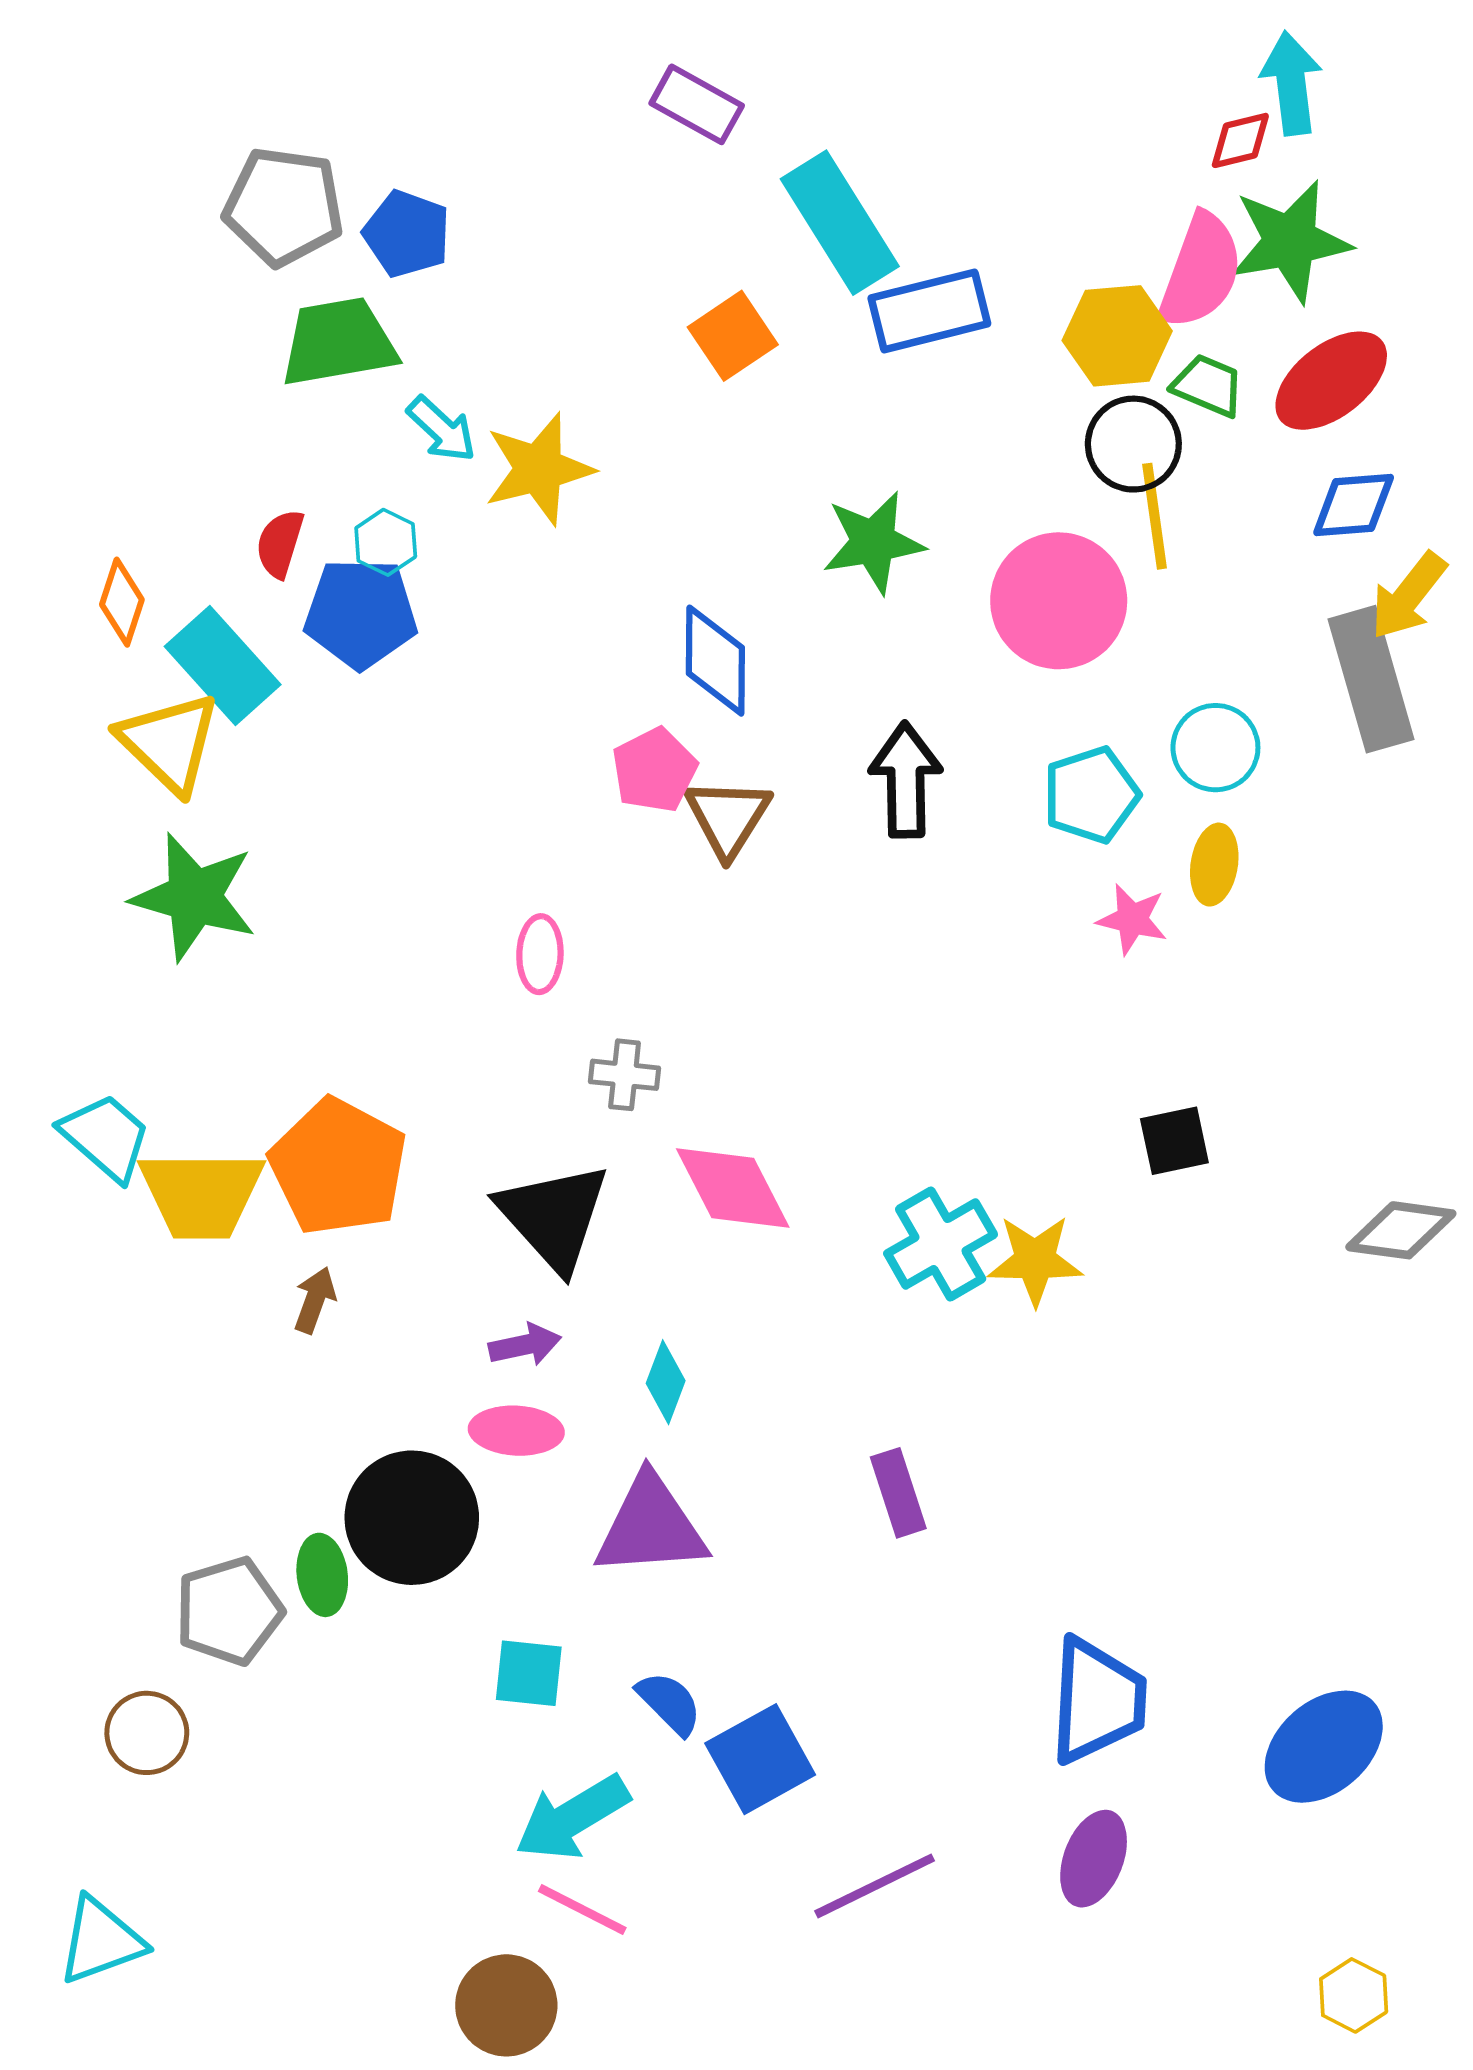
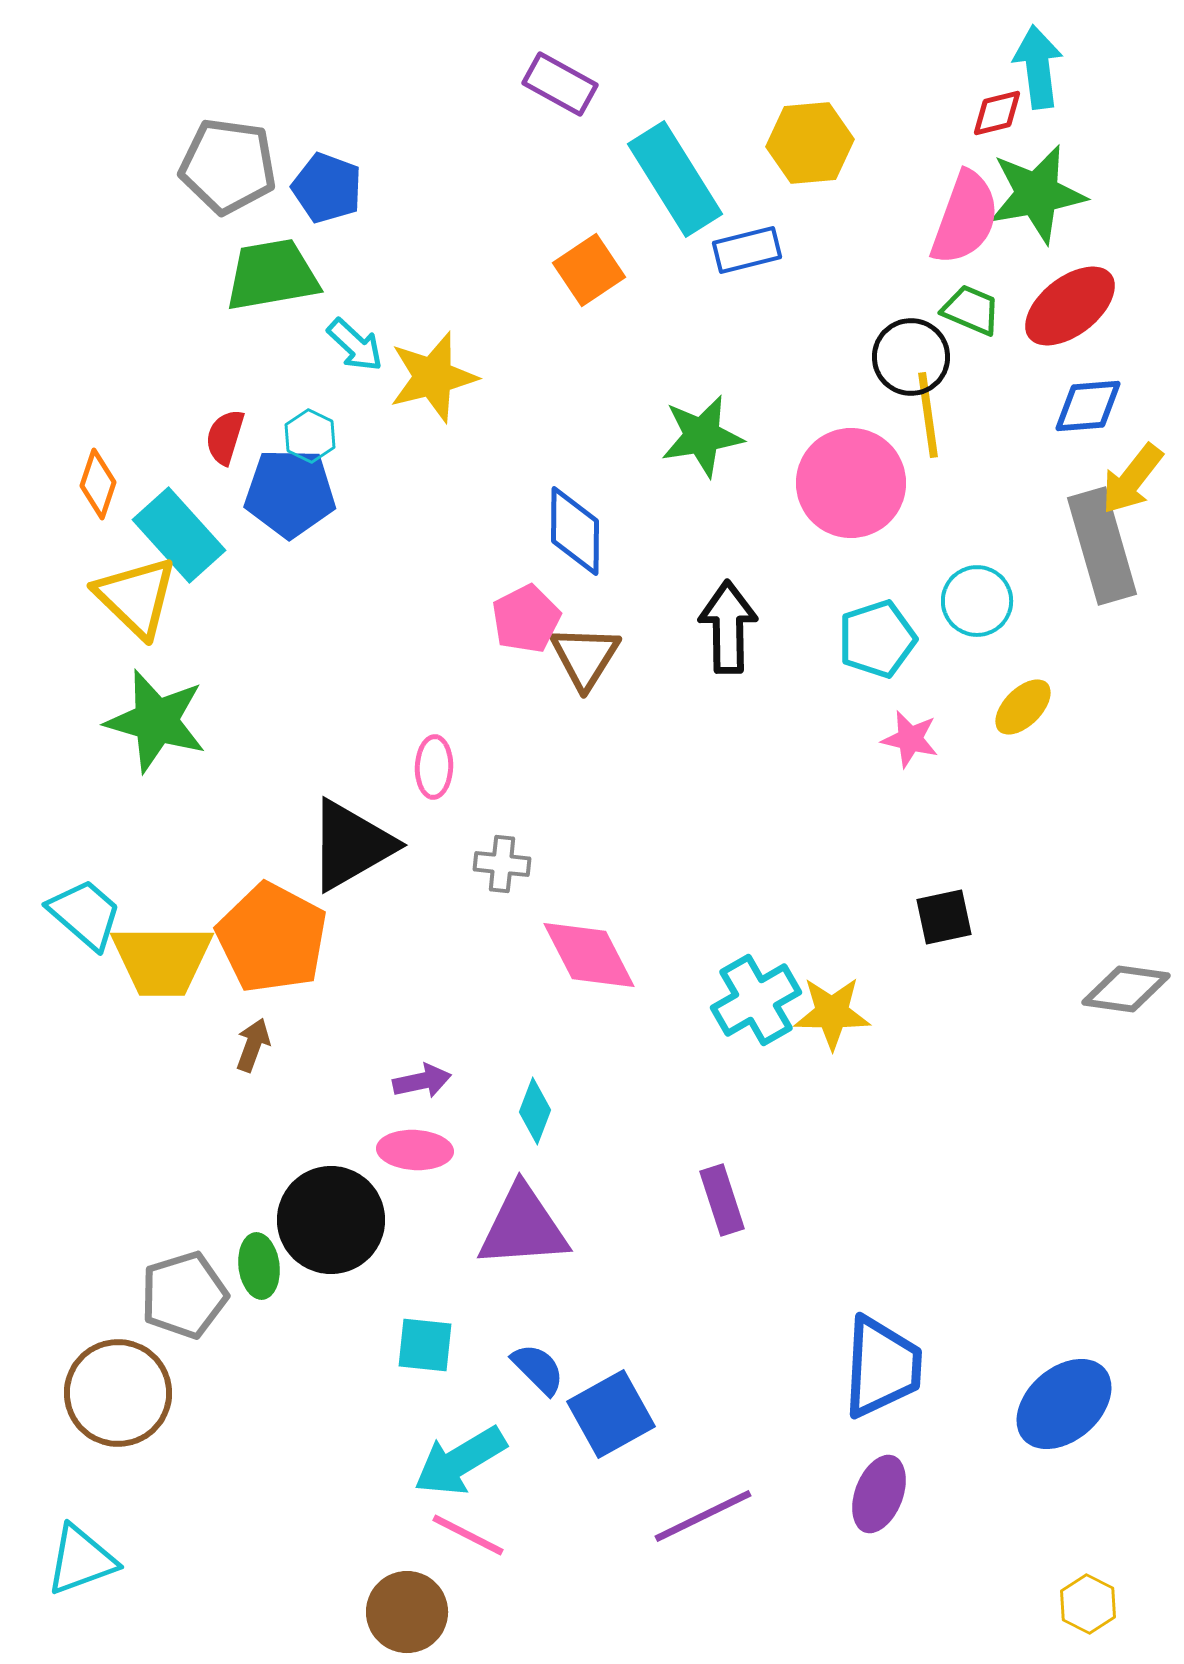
blue rectangle: (929, 311) -> (747, 250), size x0.7
yellow hexagon: (1117, 336) -> (810, 143), moved
yellow ellipse: (1214, 865) -> (1023, 707), moved, turned 36
black triangle: (554, 1217) -> (351, 845), moved, turned 42
brown circle: (147, 1733) -> (118, 1393), size x1.6

